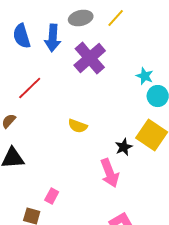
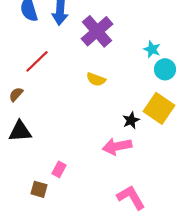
yellow semicircle: (78, 126) -> (96, 79), moved
pink arrow: (110, 173) -> (117, 146), turned 100

